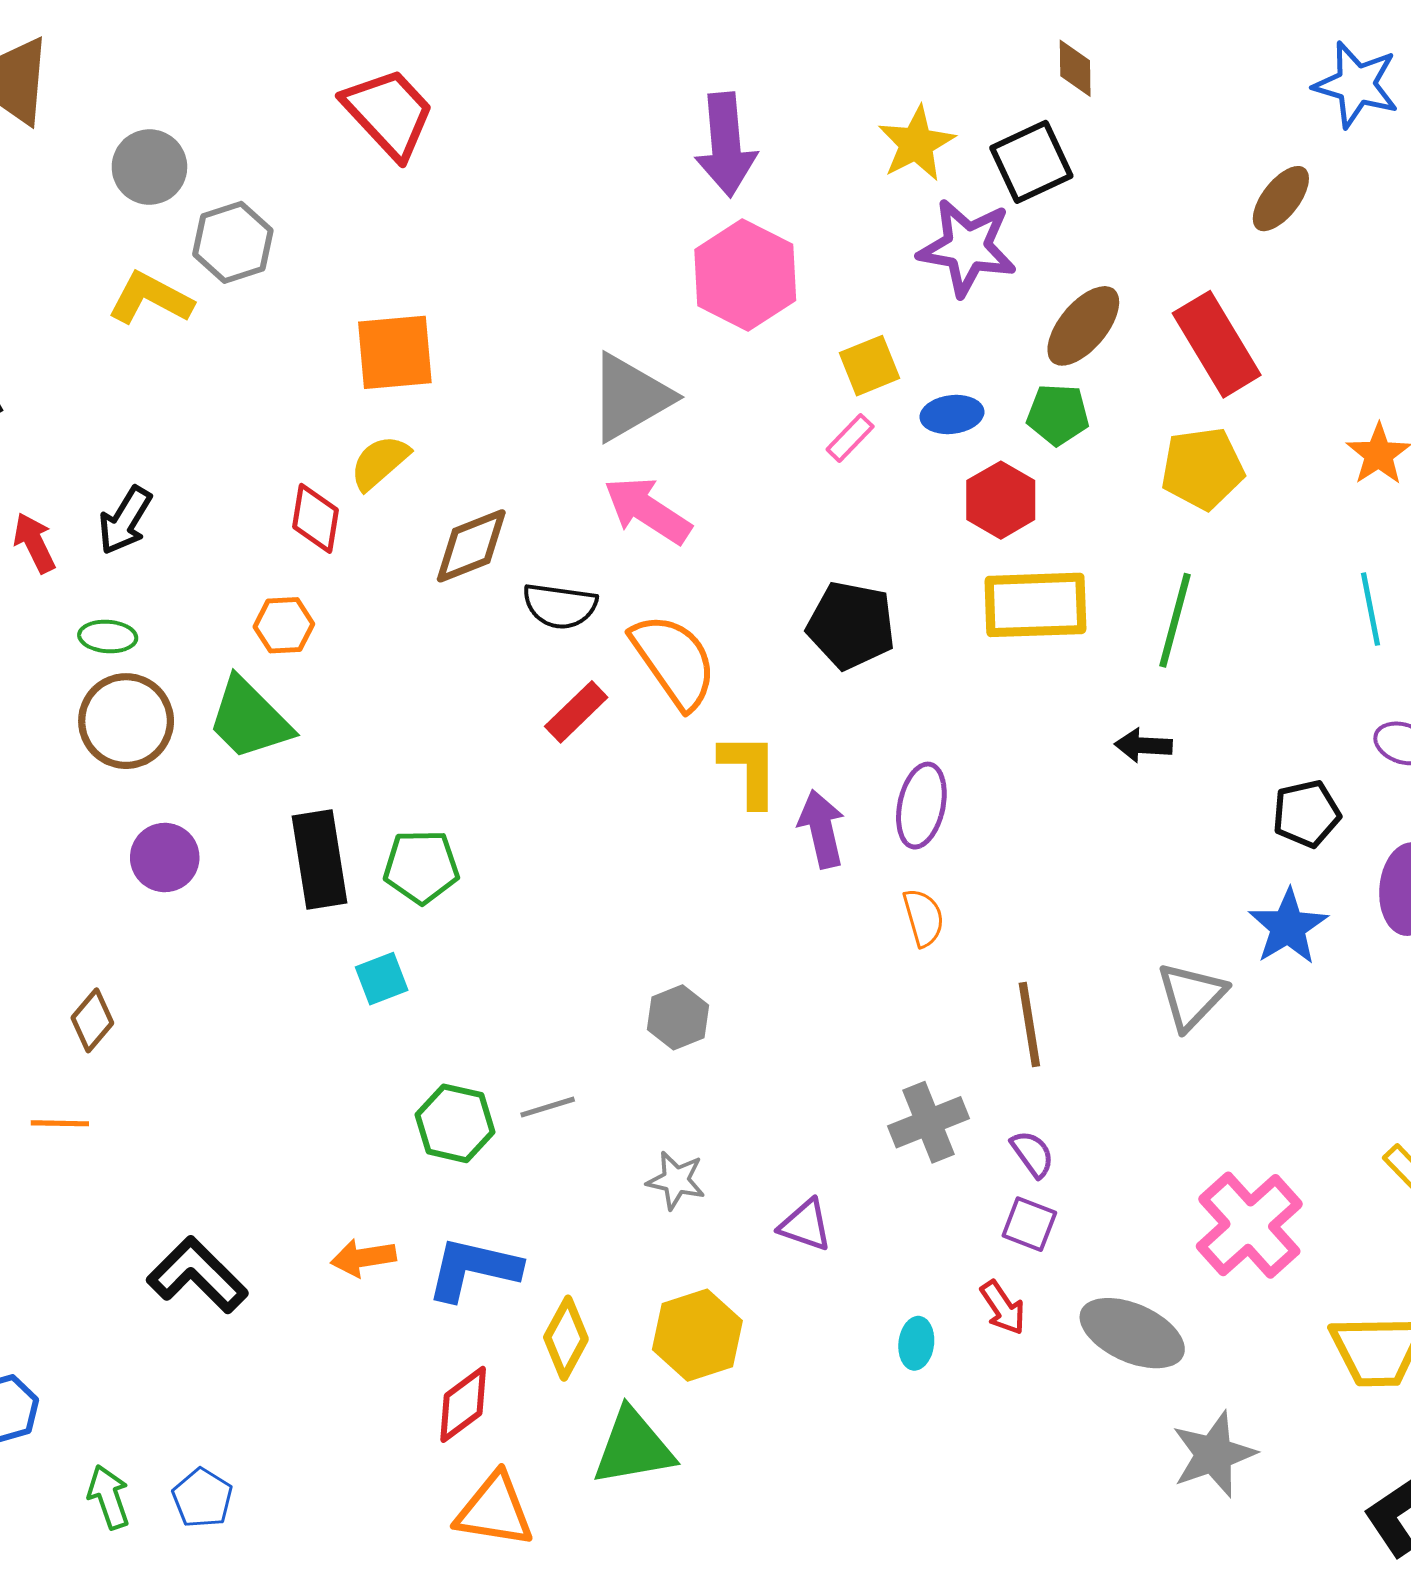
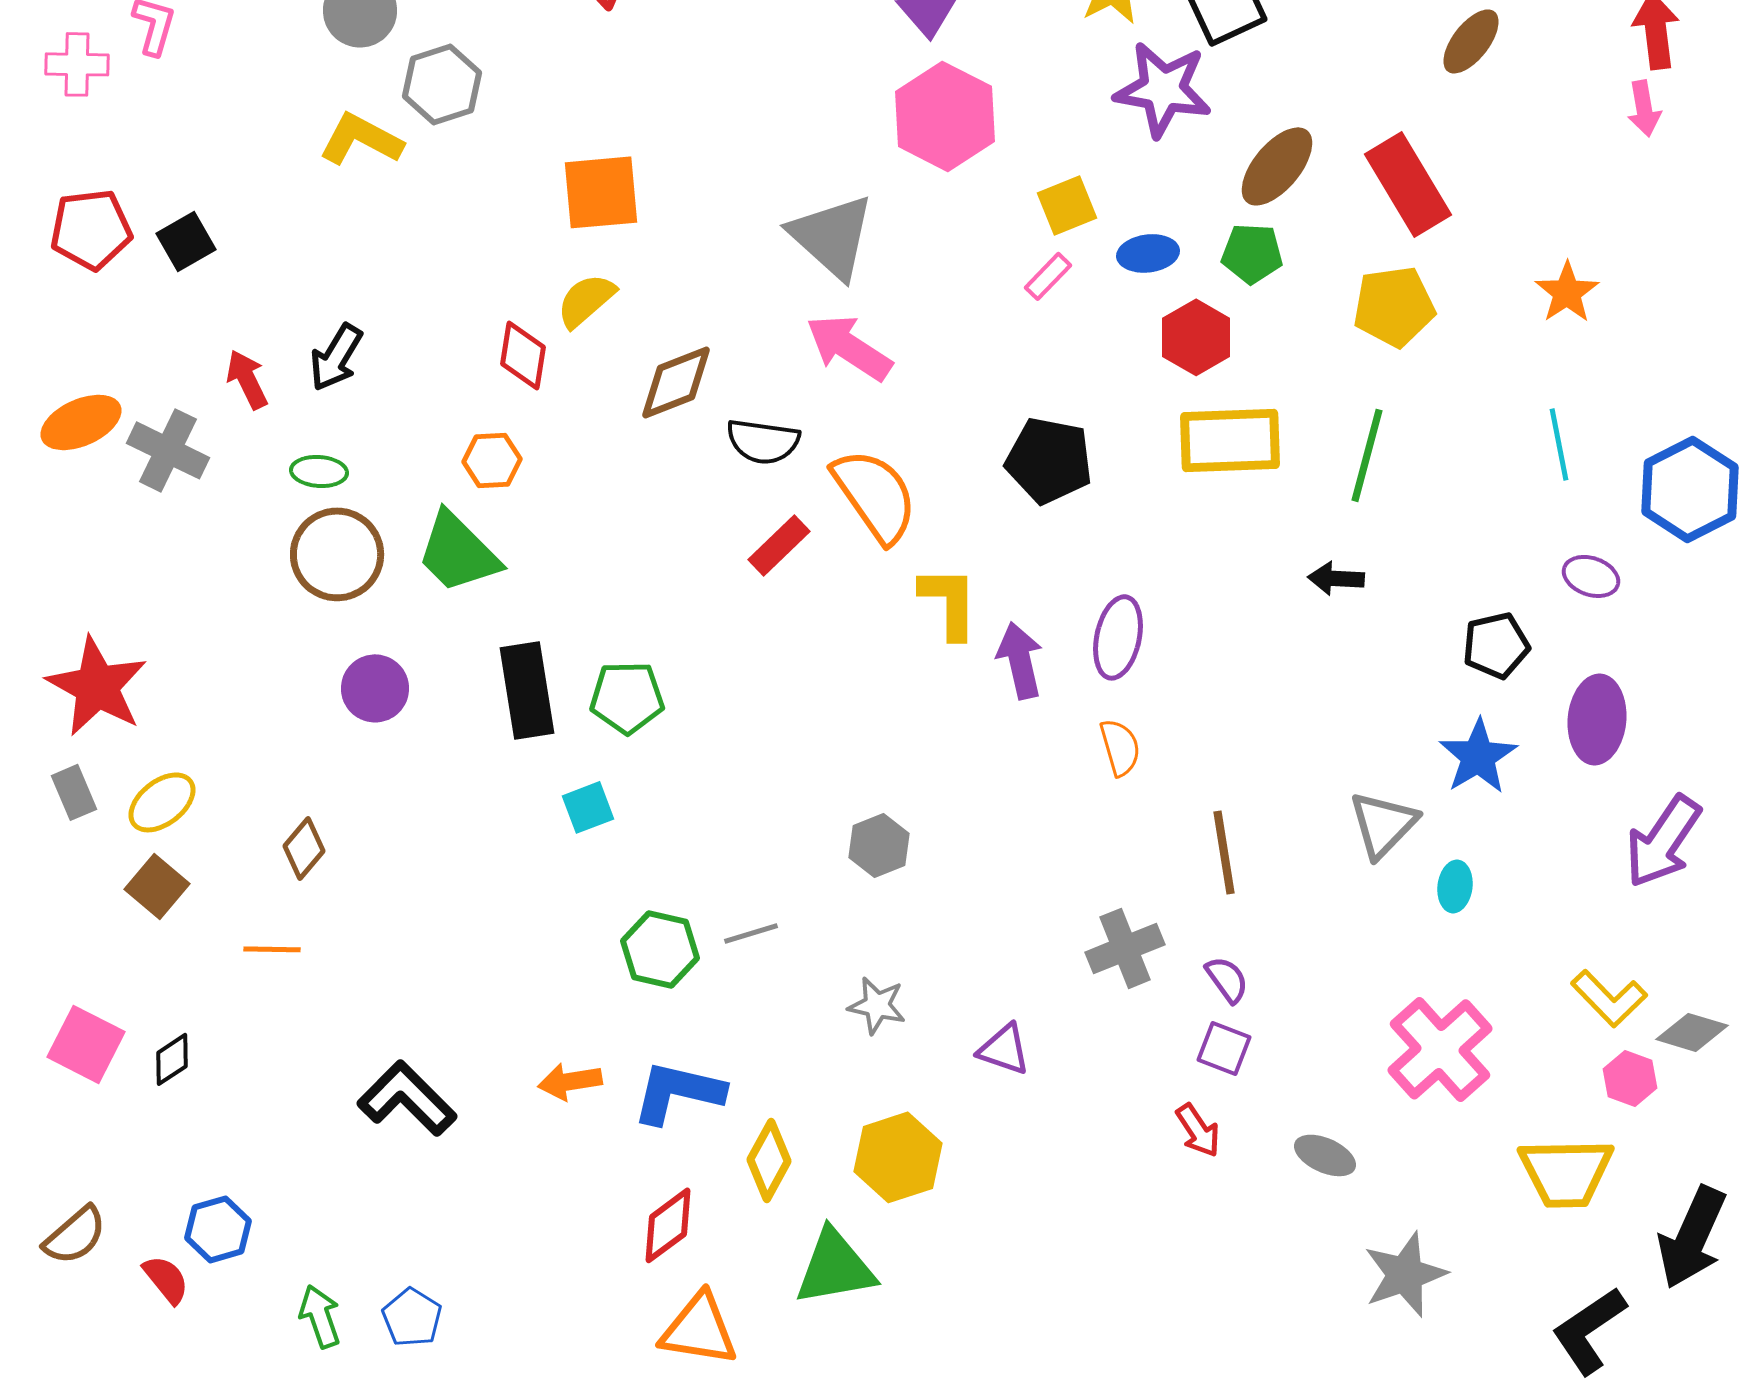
gray triangle: (630, 397) -> (832, 236), turned -48
gray ellipse: (1132, 1333) -> (1325, 1155), size x0.6
cyan ellipse: (916, 1343) -> (1455, 886), moved

